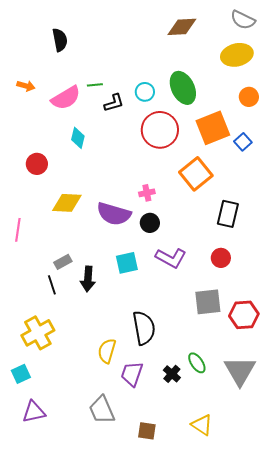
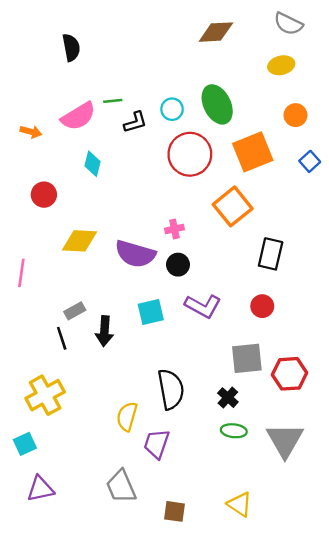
yellow ellipse: (237, 55) -> (281, 65), size x0.7
orange arrow: (26, 86) -> (31, 132), moved
blue square: (243, 142) -> (310, 161), moved
green ellipse: (197, 363) -> (234, 431), turned -50
black cross: (172, 374) -> (228, 398), moved

